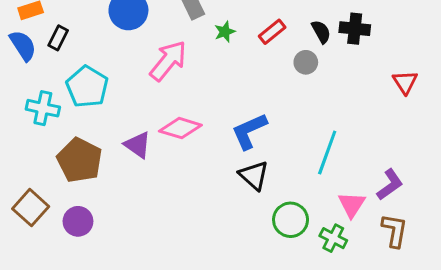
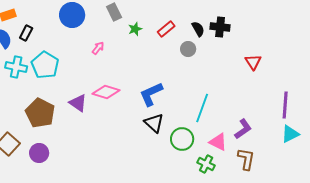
pink arrow: (168, 61) -> (98, 48), size x0.5
cyan cross: (43, 108) -> (16, 67), moved
pink triangle: (352, 205) -> (218, 142), turned -36
green circle: (291, 220) -> (182, 139), moved

